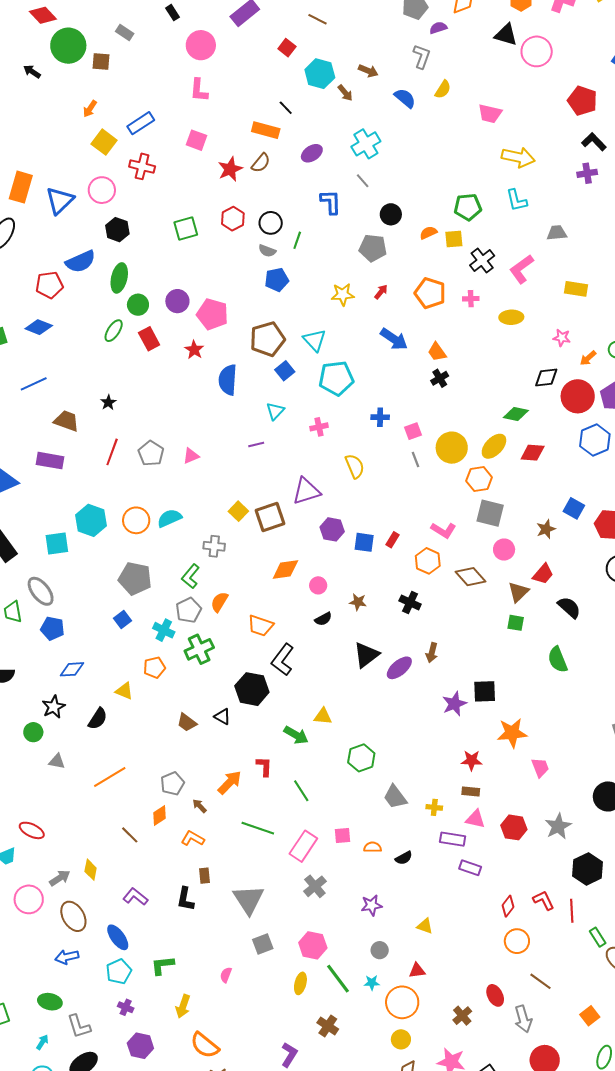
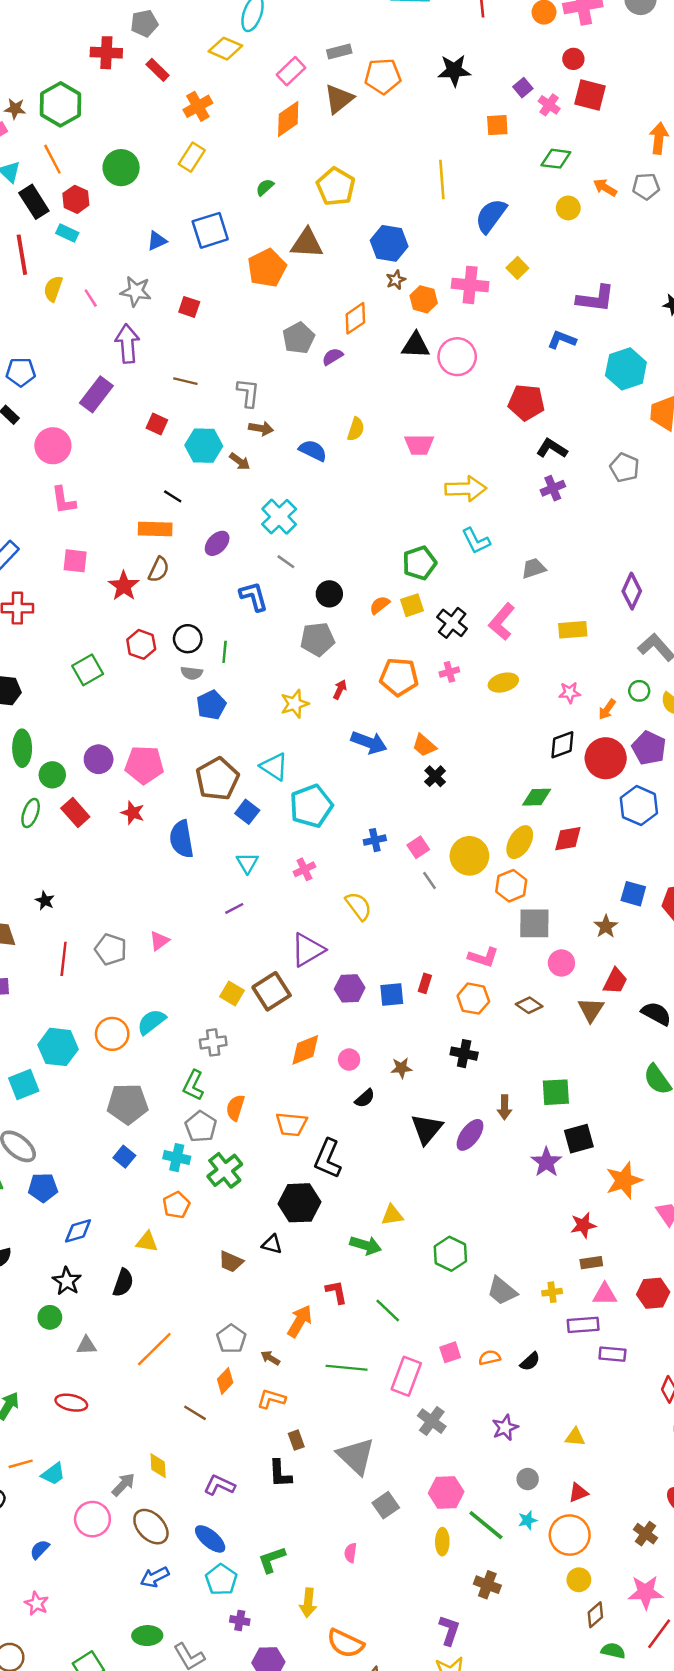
gray L-shape: (422, 56) -> (248, 393), moved
brown diamond: (471, 577) -> (529, 1005), size x0.7
green square: (516, 623) -> (556, 1092), moved, size x1.4
red ellipse: (32, 830) -> (71, 1403), moved

